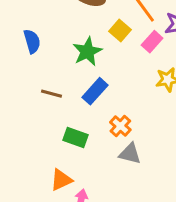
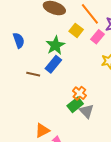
blue rectangle: (95, 91) -> (53, 64), moved
green rectangle: (75, 137) -> (75, 105), moved, turned -56
gray triangle: (130, 154) -> (87, 111), turned 35

